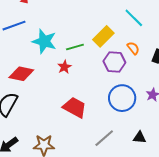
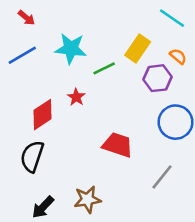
cyan star: (44, 41) -> (71, 49), moved
red star: (64, 67) -> (76, 97), moved
red diamond: (21, 74) -> (43, 115), turned -35

